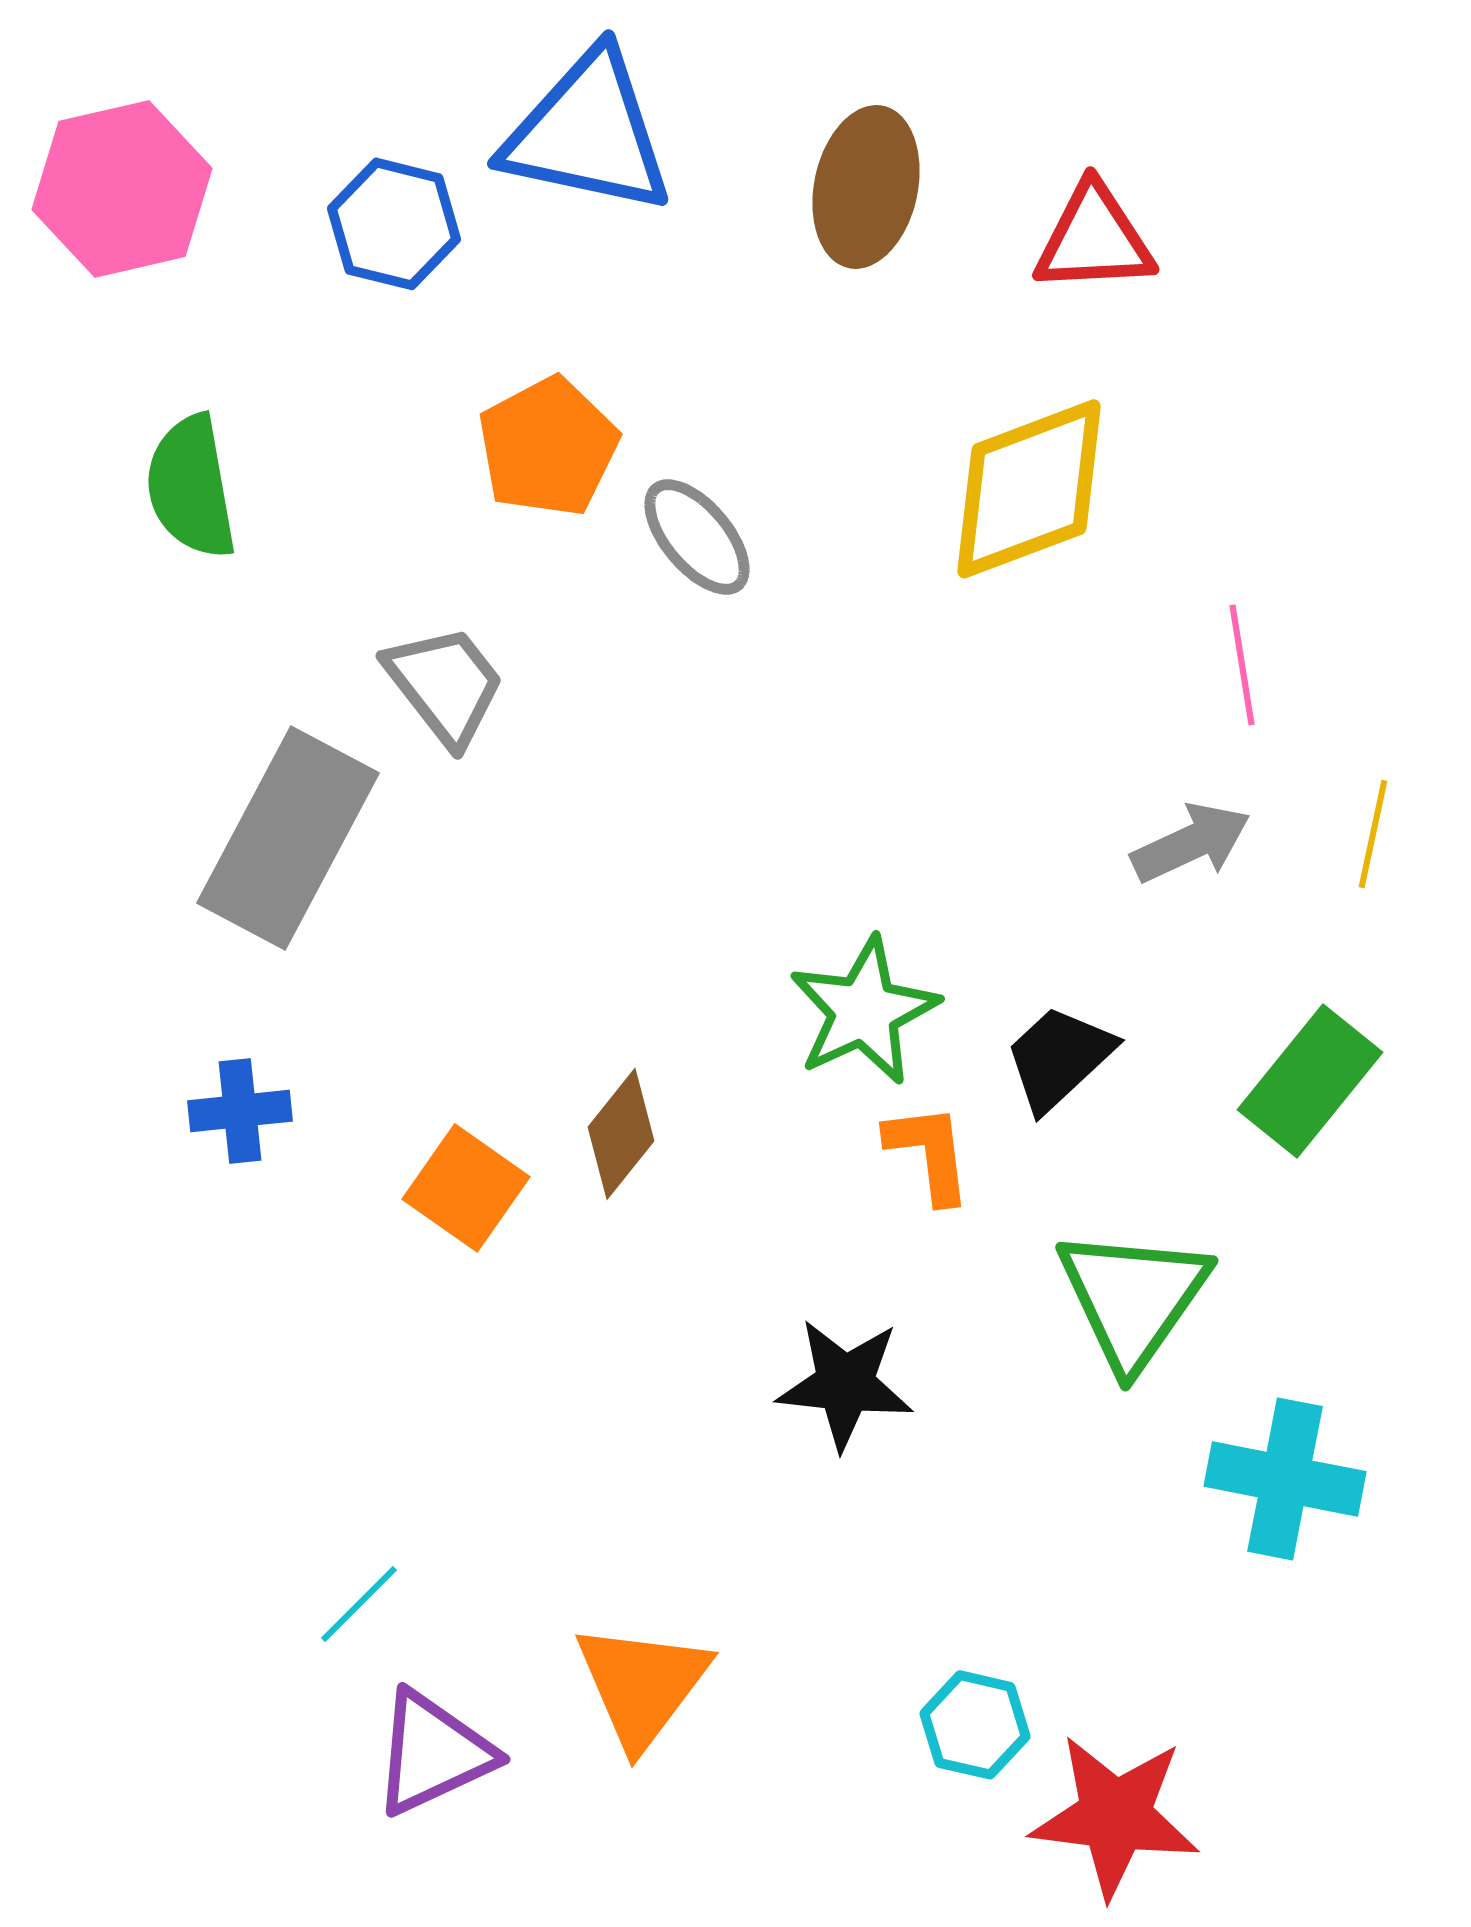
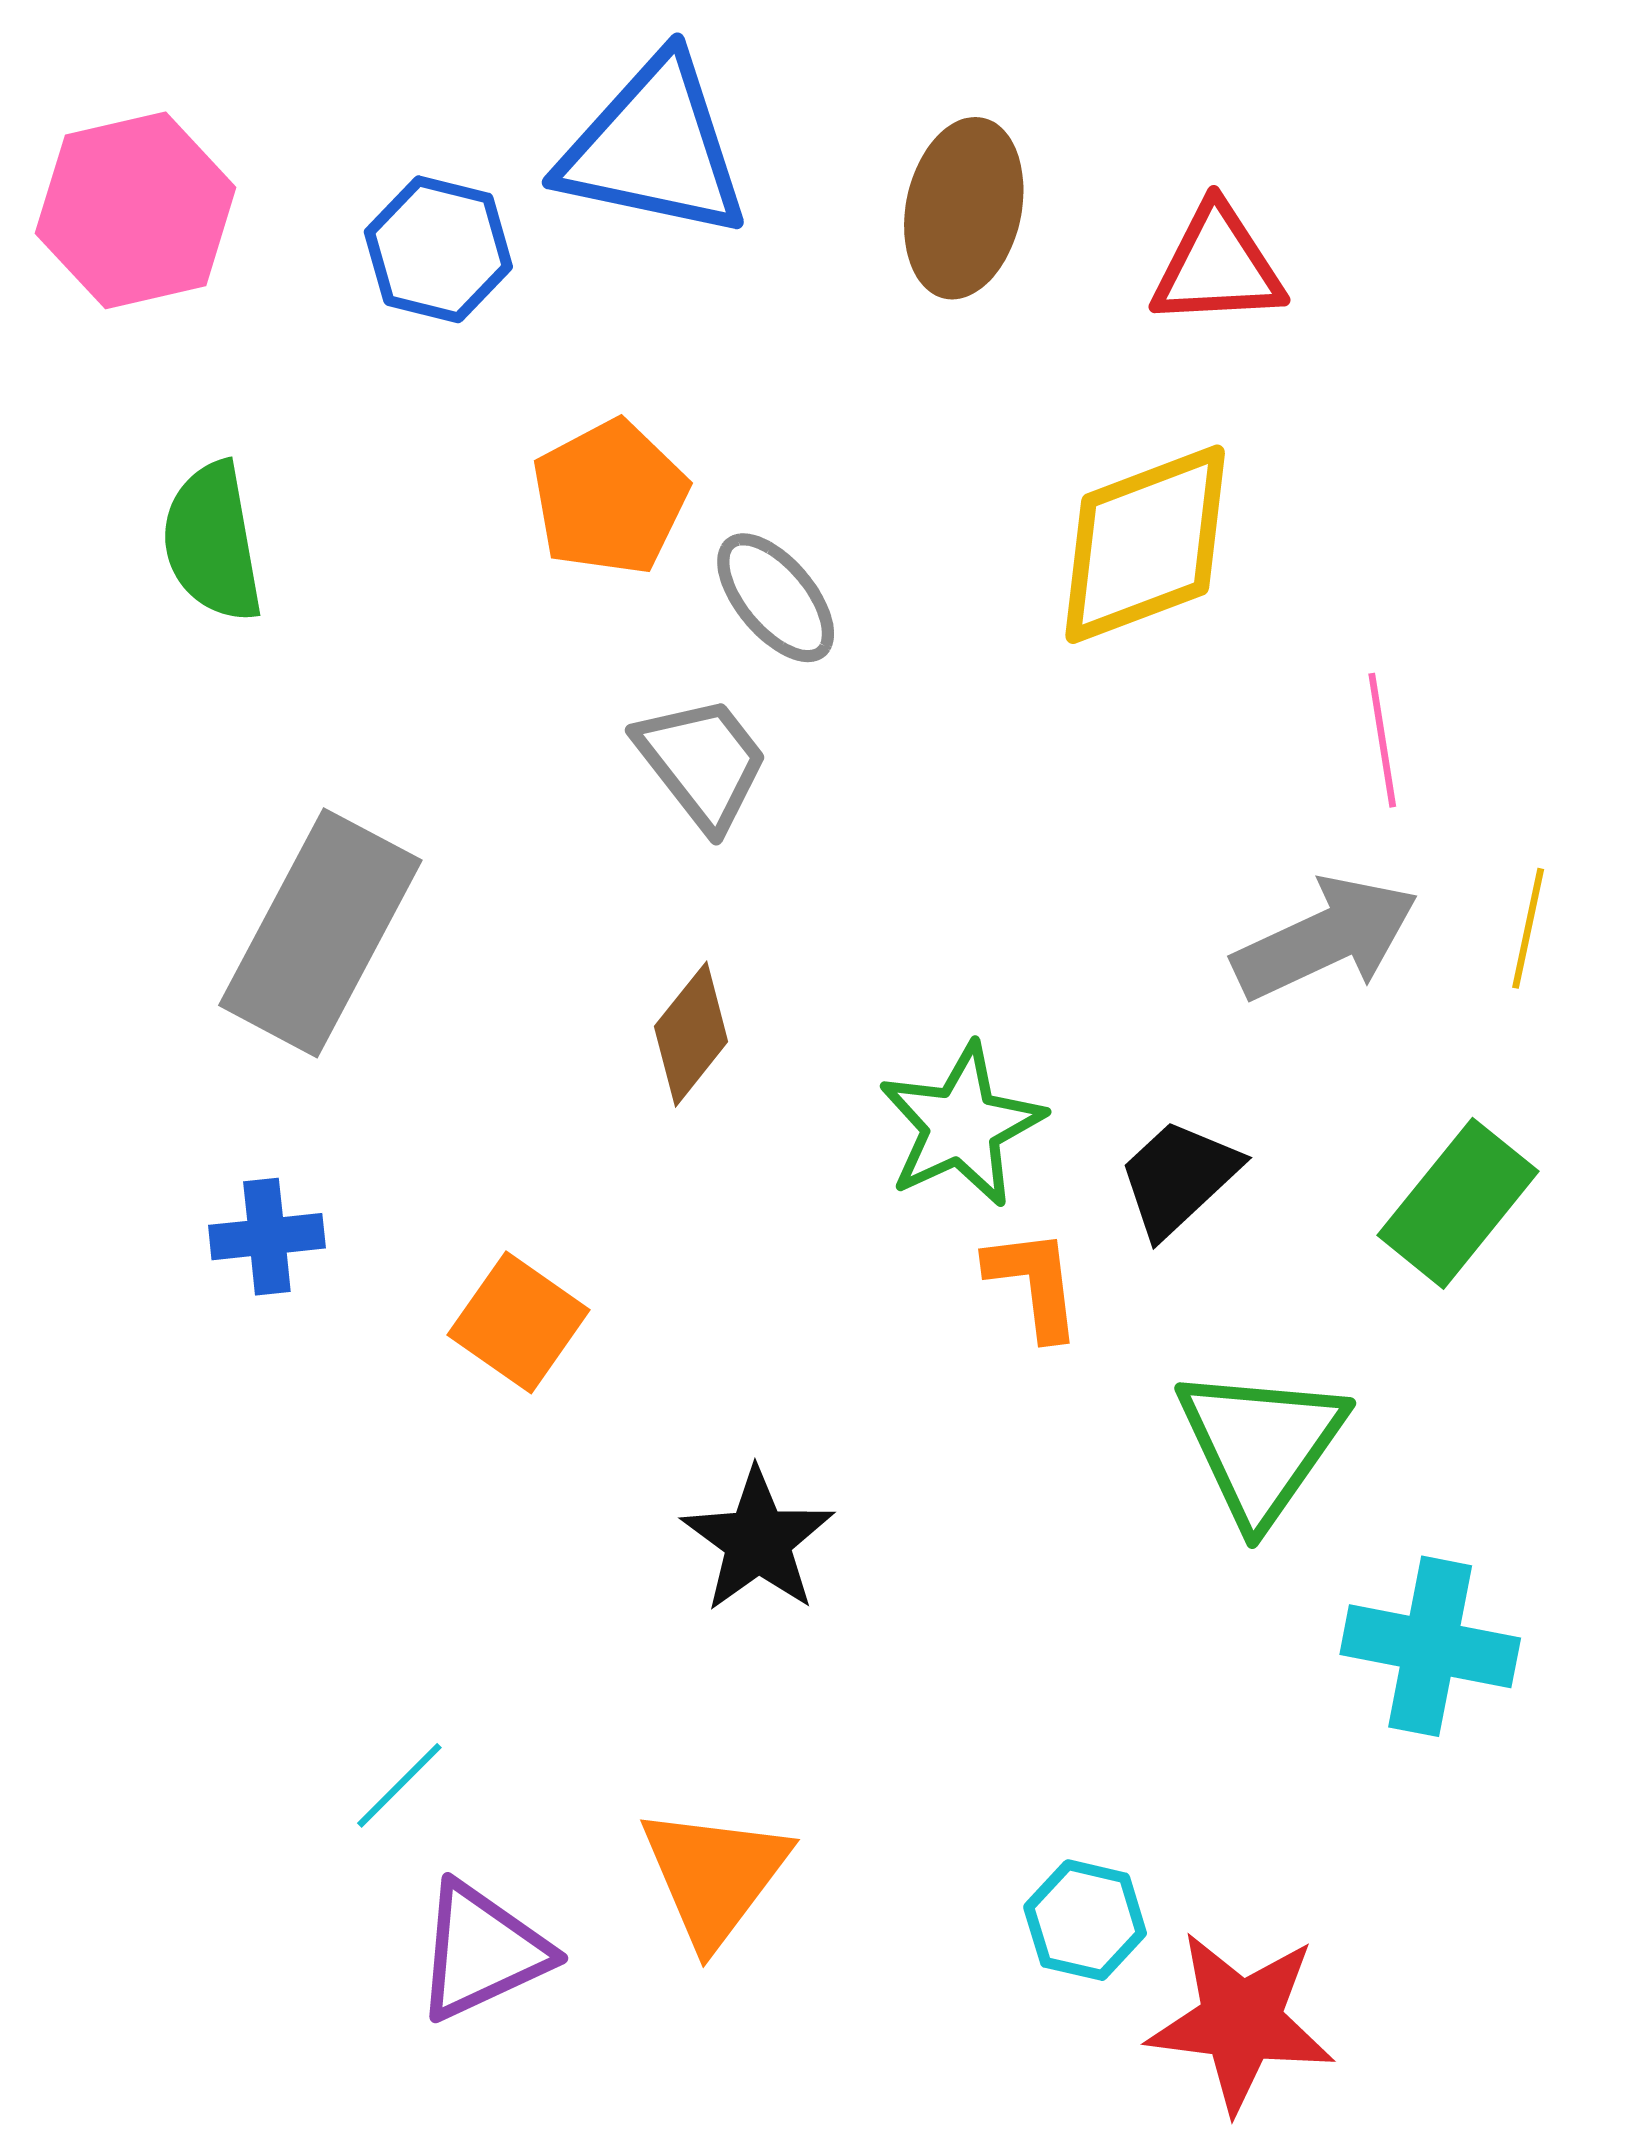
gray trapezoid: (445, 685) -> (702, 762), moved
gray arrow: (1191, 843) -> (1326, 938), size x1.4
brown diamond: (621, 1134) -> (691, 1034), moved
black star: (845, 1384) -> (758, 1541), moved, turned 30

